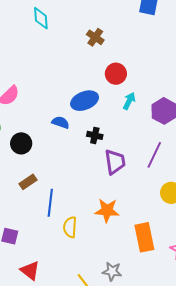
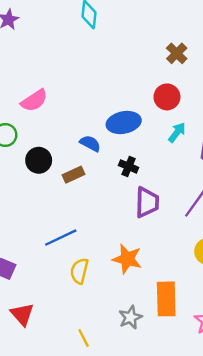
brown cross: (95, 37) -> (177, 53), moved
brown rectangle: (28, 182) -> (74, 175), moved
blue line: (50, 203) -> (61, 238), turned 48
gray star: (112, 271) -> (130, 317), moved, turned 30

